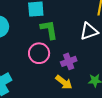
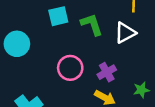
green L-shape: (49, 30) -> (92, 24), moved

